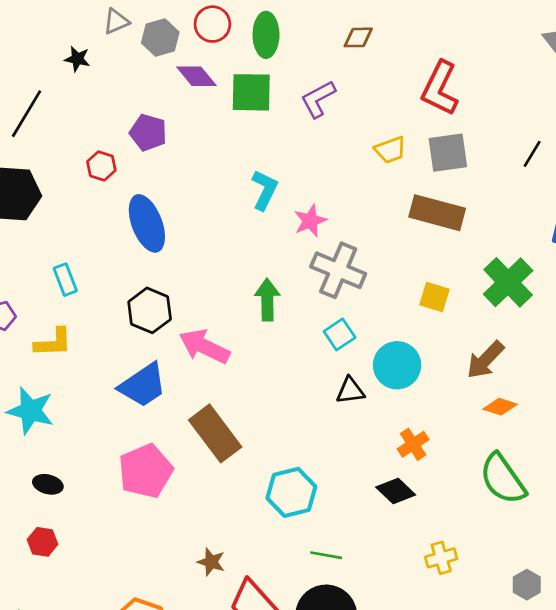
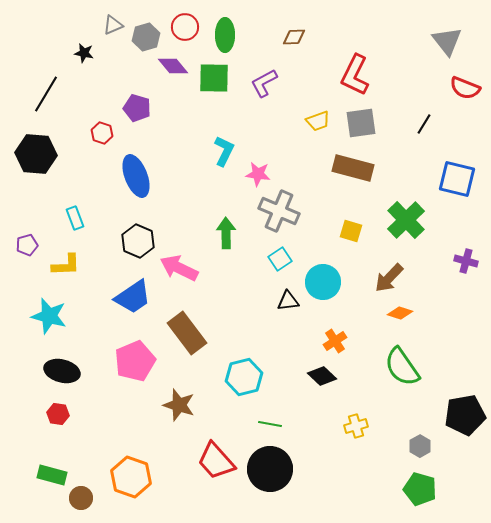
pink star: (310, 221) -> (258, 174), turned 30
black ellipse: (48, 484) -> (62, 371), size x1.6
brown star: (211, 562) -> (179, 405), moved, size x1.5

